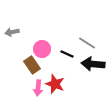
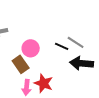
black line: (67, 54) -> (62, 46), moved

